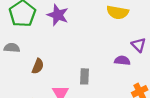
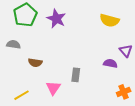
brown semicircle: (38, 66) -> (35, 63), turned 72

